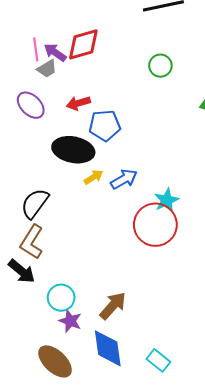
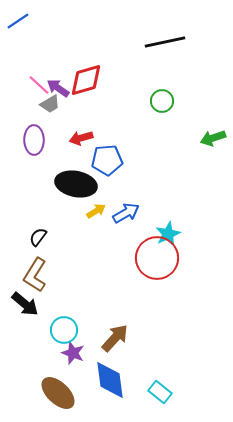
pink line: (36, 49) -> (39, 85), turned -40
purple ellipse: (31, 105) -> (34, 140), turned 44
black semicircle: (35, 203) -> (38, 237), size x0.6

